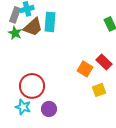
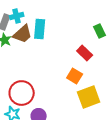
red rectangle: (104, 62) -> (85, 53), moved
yellow square: (99, 90) -> (89, 97), size x1.6

